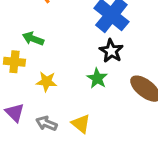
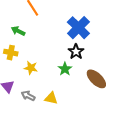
green arrow: (33, 39) -> (18, 31), moved
yellow triangle: (81, 124) -> (51, 98), turned -32

